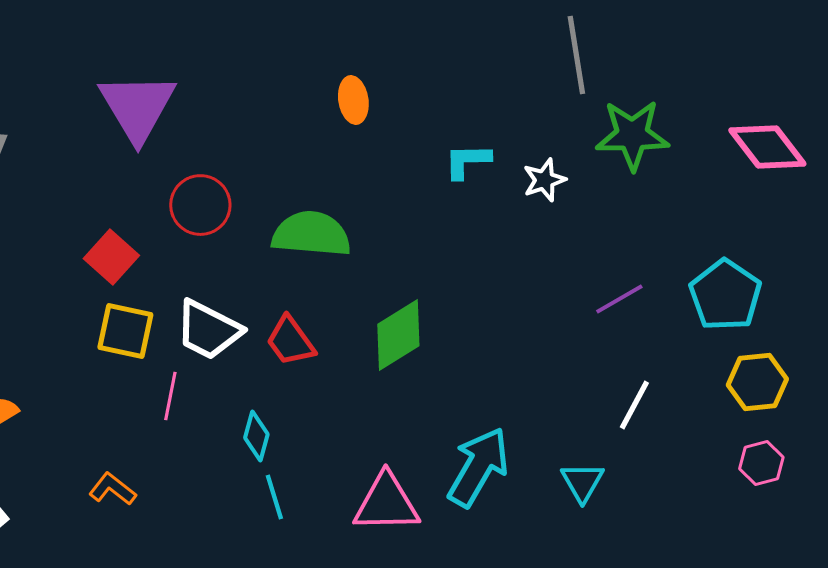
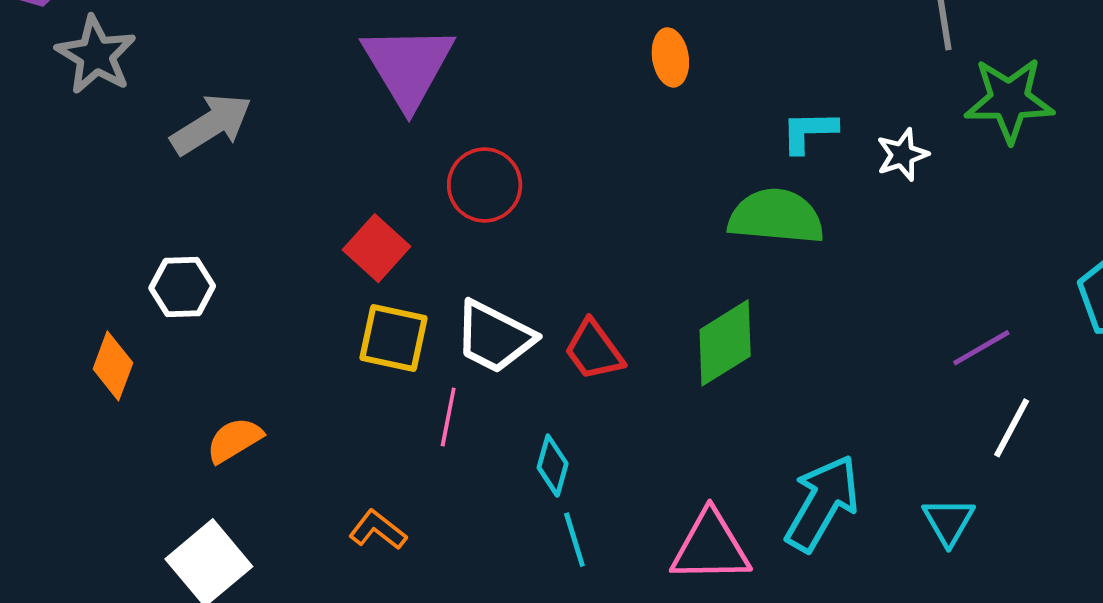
green semicircle: (311, 234) -> (776, 217), moved
purple line: (619, 299) -> (981, 348), moved

